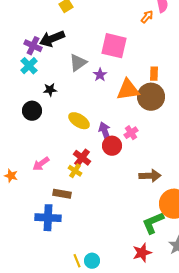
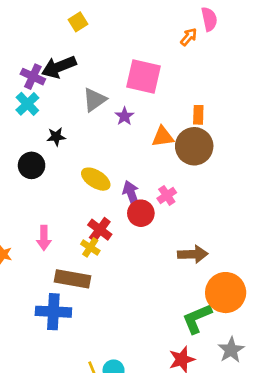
orange triangle: (128, 90) -> (163, 137), size x0.7
pink arrow: (41, 164) -> (44, 238), turned -54
brown rectangle: (62, 194) -> (73, 279), size x1.4

